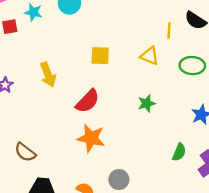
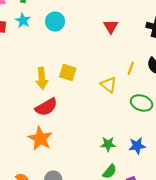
yellow arrow: (48, 75) -> (42, 78), moved
green star: (147, 103) -> (108, 144), moved

